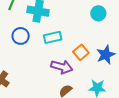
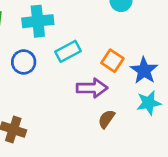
blue star: (106, 55) -> (144, 70), moved

